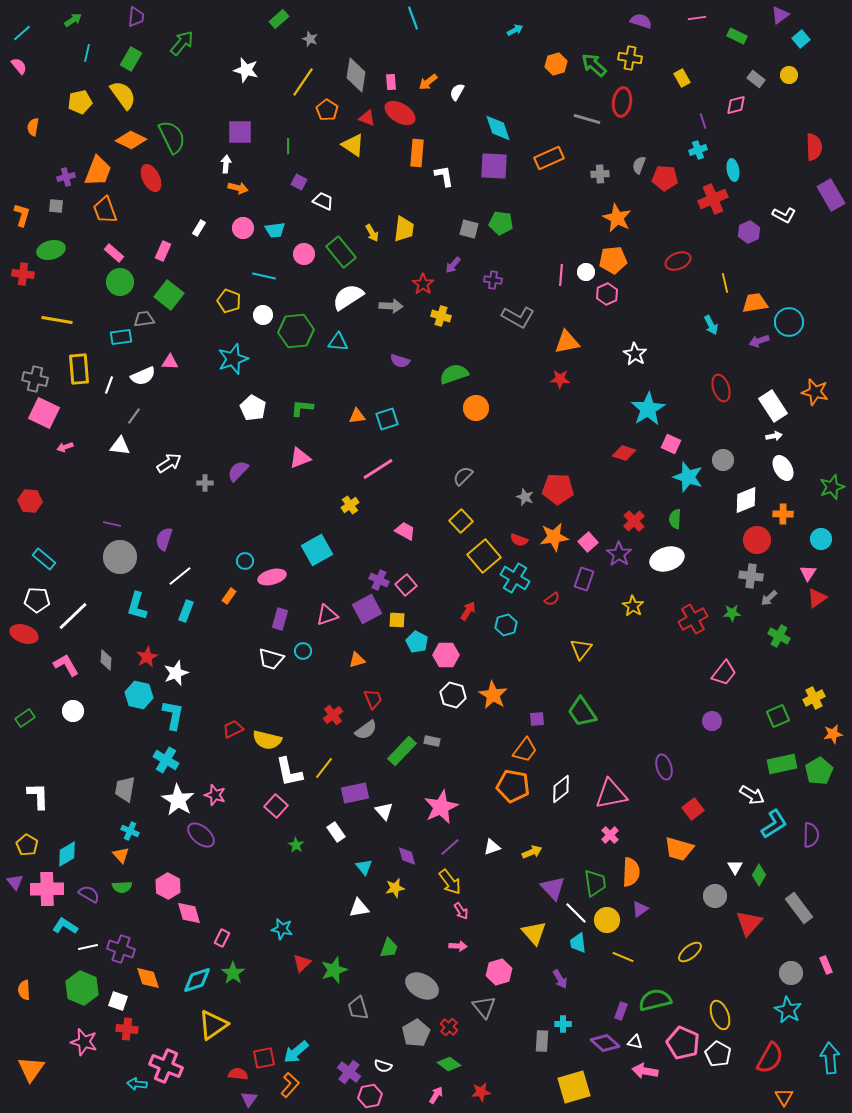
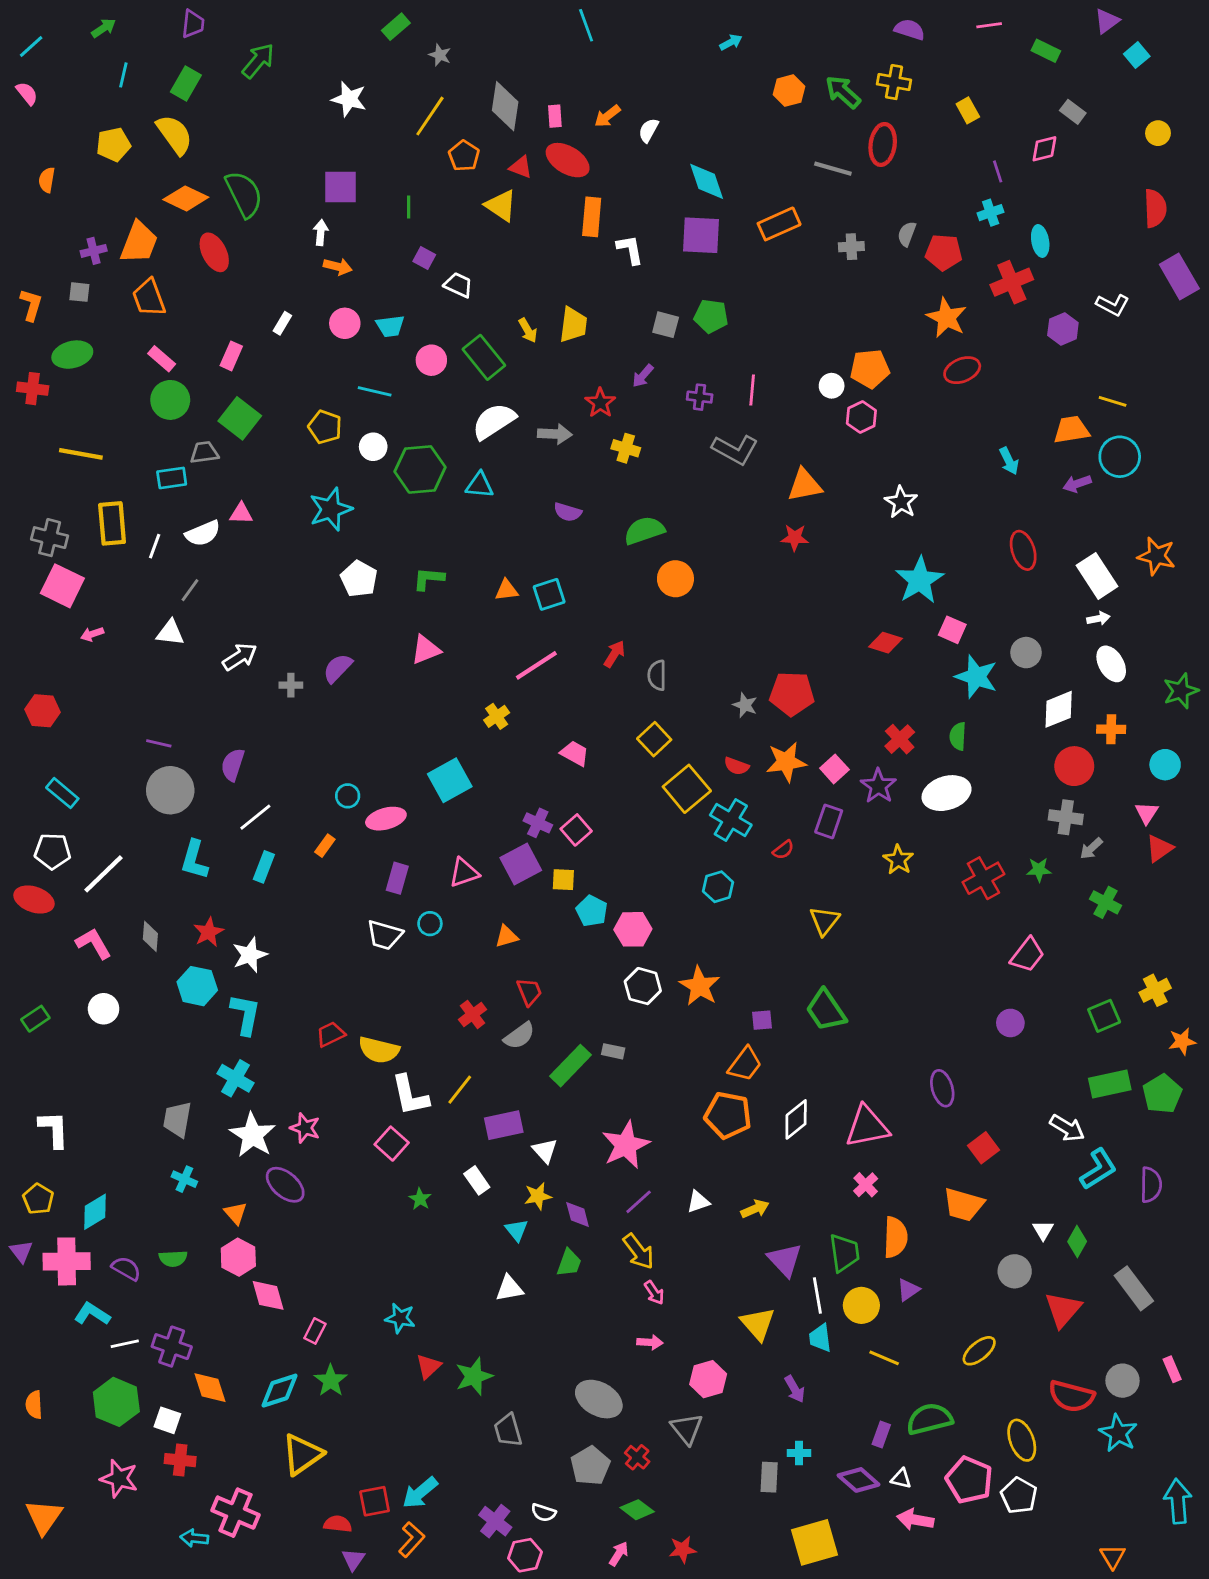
yellow circle: (789, 75) -> (1158, 133), moved
orange star: (617, 218) -> (947, 318), moved
pink line: (561, 275) -> (752, 390), moved
yellow line: (725, 283) -> (1113, 401), moved, turned -60
gray semicircle: (463, 476) -> (657, 675), turned -45
red arrow: (468, 611) -> (614, 654), moved
orange triangle: (121, 855) -> (236, 1213), moved
yellow star: (395, 888) -> (538, 1196), moved
white line: (576, 913) -> (817, 1295), turned 35
green trapezoid: (389, 948) -> (569, 1263), moved
red semicircle: (770, 1058) -> (1071, 1396), moved, turned 76

